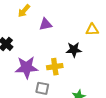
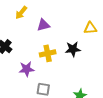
purple star: (27, 67) -> (26, 69), size x0.7
yellow cross: (55, 67) -> (48, 53), moved

